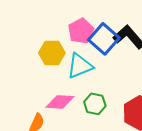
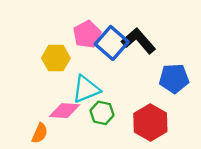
cyan triangle: (80, 66) -> (86, 89), moved

